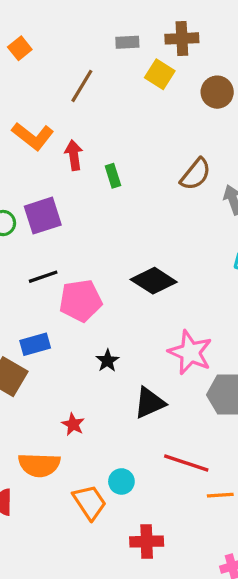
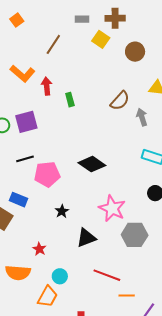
blue rectangle: (35, 344) -> (19, 200), turned 36
cyan circle: (121, 481) -> (60, 276), moved
orange trapezoid: (90, 502) -> (47, 297), turned 60

